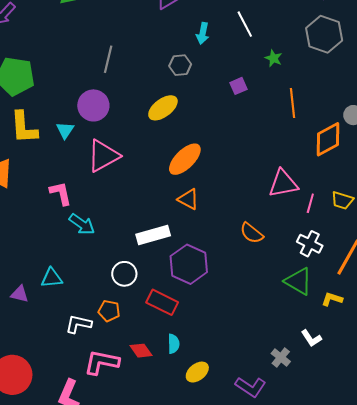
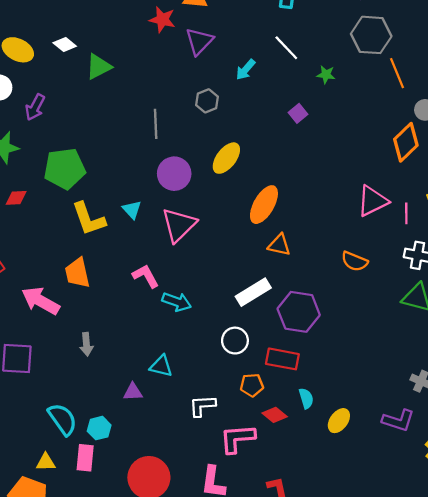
cyan arrow: (203, 33) -> (246, 70), turned 45
gray hexagon: (180, 65) -> (207, 101), moved
orange line: (292, 103) -> (397, 73), moved
purple circle: (93, 105) -> (174, 174), moved
cyan triangle: (52, 278) -> (161, 366), turned 35
orange pentagon: (109, 311) -> (252, 385), moved

